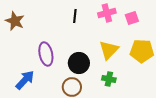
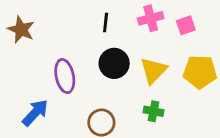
black circle: (79, 63) -> (114, 63), moved

